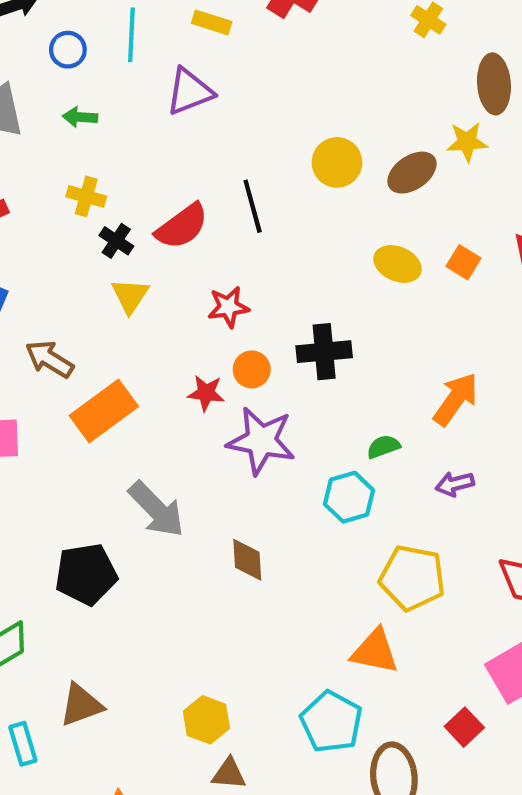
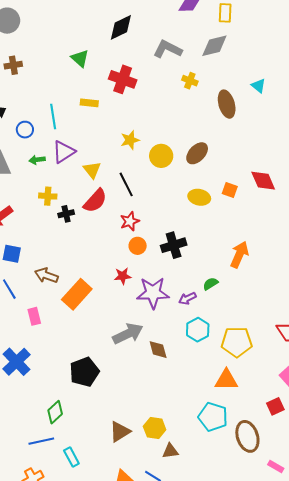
purple triangle: (190, 92) -> (64, 152), moved
yellow star: (467, 142) -> (130, 140), moved
black cross: (116, 241) -> (66, 214), turned -35
yellow triangle: (130, 296) -> (92, 170), moved
red star: (228, 307) -> (130, 221), moved
orange circle: (252, 369) -> (138, 246), moved
purple arrow: (455, 484) -> (187, 298), moved
cyan hexagon: (349, 497) -> (198, 330), moved
gray arrow: (156, 509) -> (128, 334), moved, turned -60
brown triangle: (81, 705) -> (120, 432), moved
red square: (464, 727) -> (275, 406), turned 30

